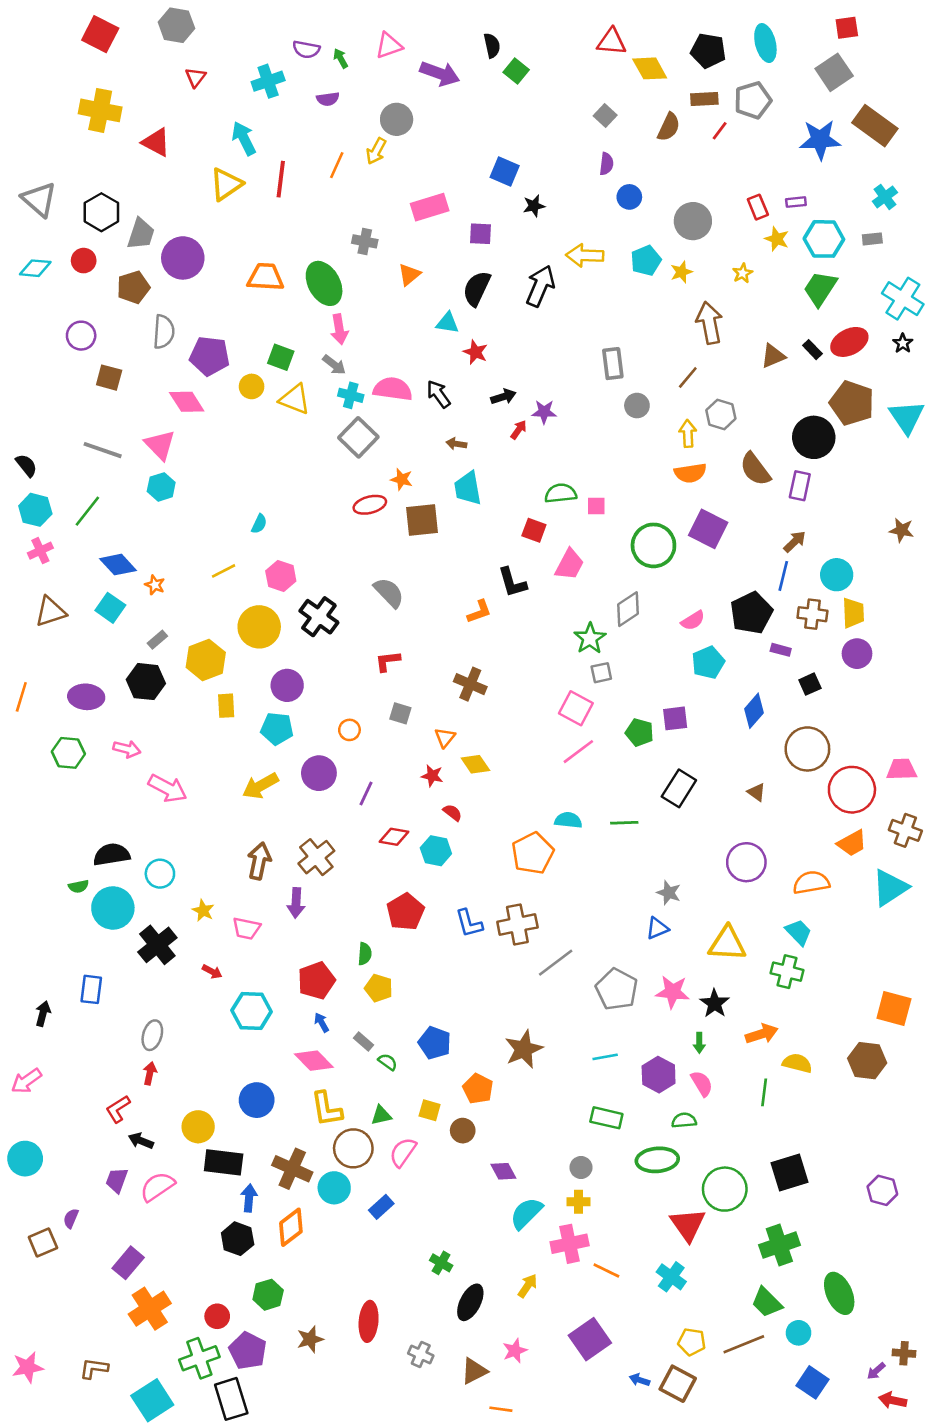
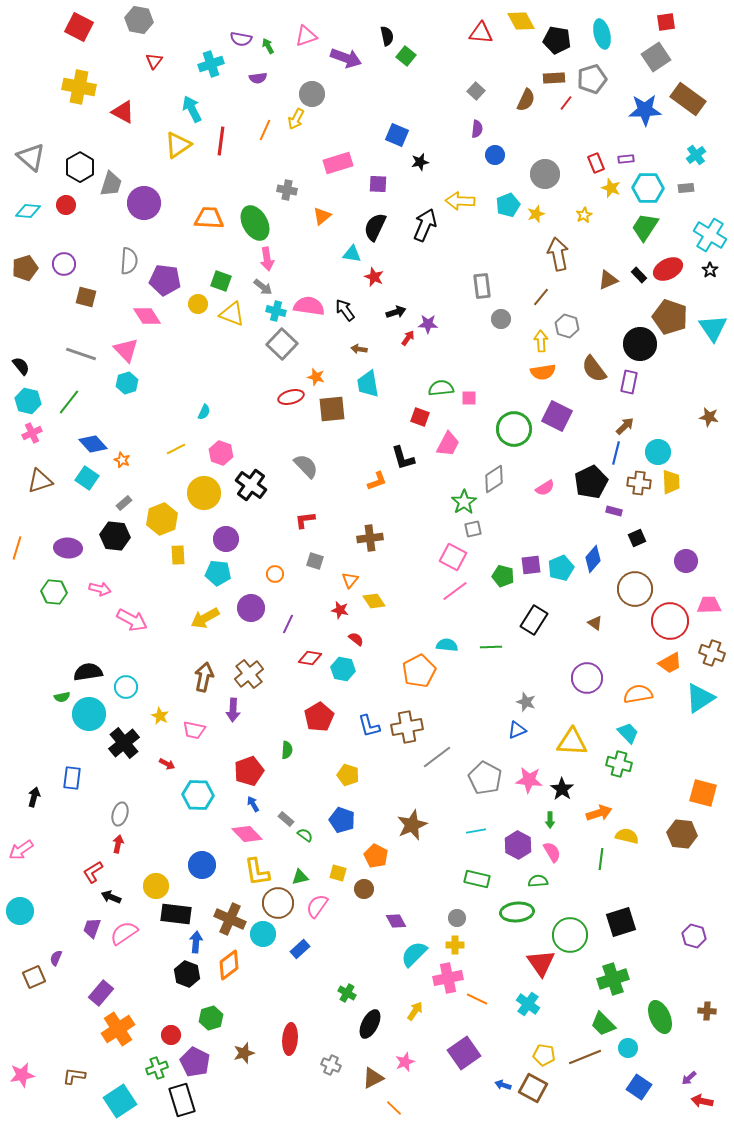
yellow diamond: (650, 68) -> (521, 21), moved
brown pentagon: (133, 287) -> (25, 268), moved
purple circle: (857, 654) -> (686, 561), moved
cyan pentagon: (708, 662) -> (561, 568), moved
brown cross: (470, 684) -> (370, 538), turned -30
yellow pentagon: (379, 988) -> (348, 775), moved
brown cross: (904, 1353) -> (707, 1011), moved
green cross: (199, 1358) -> (157, 1068), size x0.7
orange line: (501, 1409) -> (394, 1108), turned 36

